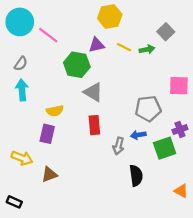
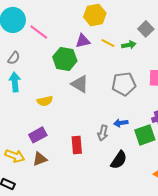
gray pentagon: (148, 109) -> (124, 84), moved
red rectangle: (94, 125) -> (77, 145), moved
purple rectangle: (47, 134) -> (38, 135), moved, turned 48
yellow arrow: (22, 158) -> (15, 156), moved
black semicircle: (136, 176) -> (119, 160), turned 42

